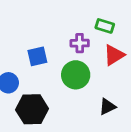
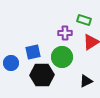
blue square: (37, 56) -> (33, 52), moved
black hexagon: (32, 109) -> (42, 75), moved

